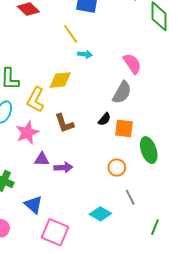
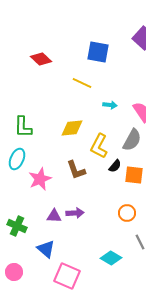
yellow line: (71, 34) -> (82, 83), turned -30
cyan arrow: (85, 54) -> (110, 105), moved
yellow L-shape: (36, 100) -> (99, 146), moved
purple triangle: (42, 159) -> (54, 216), moved

